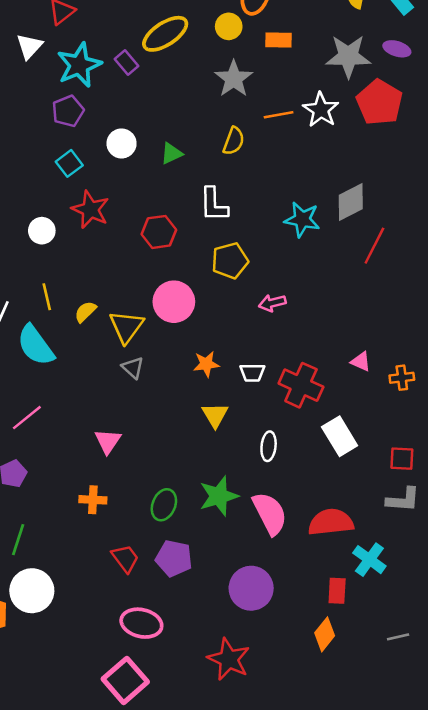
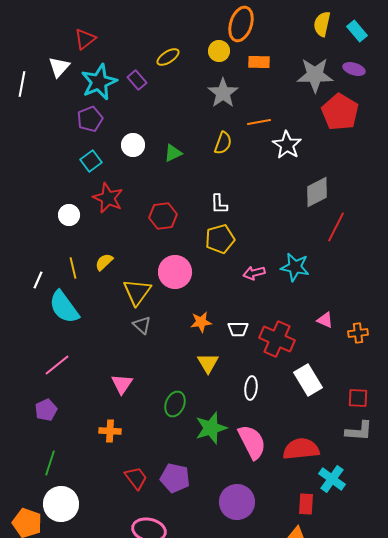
yellow ellipse: (165, 34) -> (168, 57), size x0.6
white star: (321, 110) -> (287, 145), moved
white L-shape: (214, 205) -> (219, 204), moved, size x0.7
cyan star: (302, 219) -> (295, 267), moved
yellow semicircle: (85, 312) -> (104, 262), moved
green ellipse: (164, 505) -> (175, 404), moved

